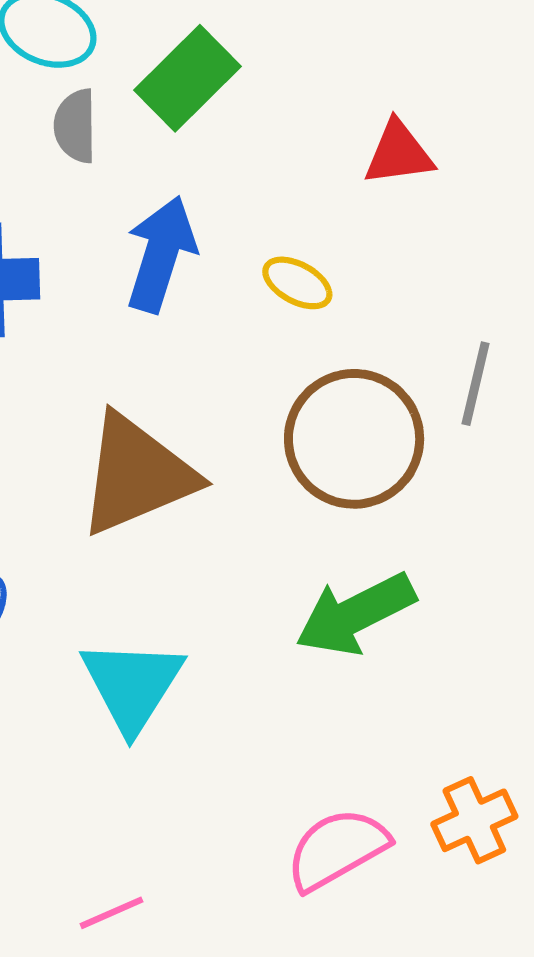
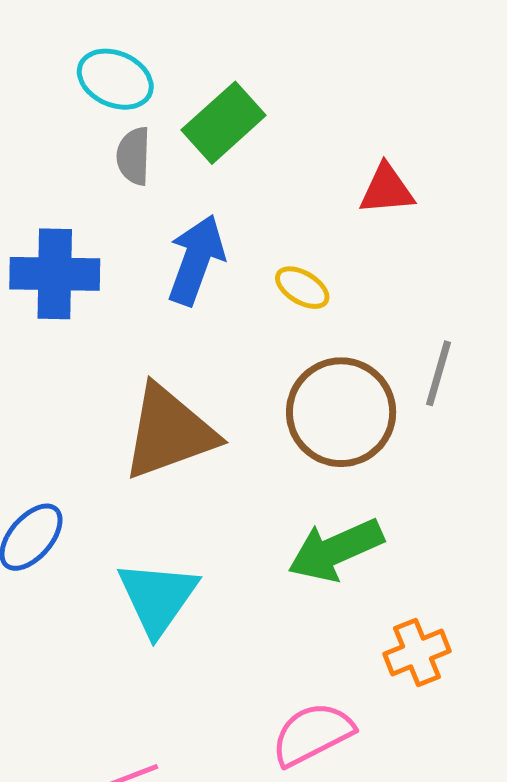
orange cross: (474, 820) -> (417, 653), moved

